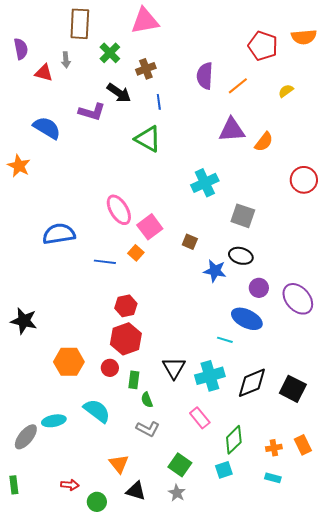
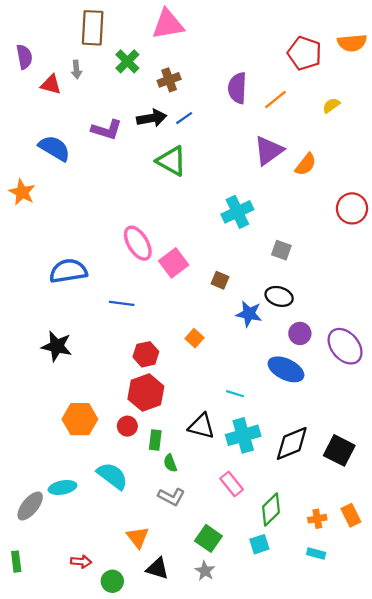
black arrow: (119, 93) -> (152, 118), moved, turned -45
blue line: (159, 102) -> (184, 118), turned 63
purple triangle: (232, 130) -> (269, 151), turned -32
gray square: (243, 216) -> (281, 250), size x0.7
orange square: (136, 253) -> (195, 338), moved
black star: (24, 321) -> (57, 346), moved
cyan line: (225, 340) -> (235, 394), moved
black triangle: (174, 368) -> (201, 426), turned -45

